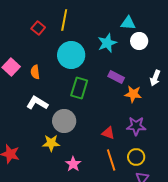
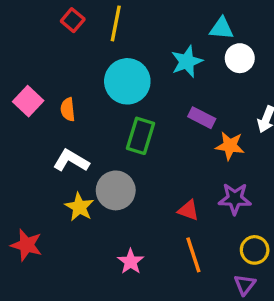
red square: (38, 28) -> (73, 20), moved
yellow star: (51, 143) -> (79, 207), moved, turned 30
yellow circle: (136, 157) -> (255, 250), moved

